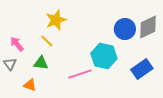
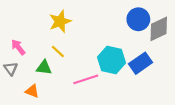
blue circle: (125, 29) -> (138, 19), moved
yellow line: (47, 41) -> (58, 51), moved
blue rectangle: (142, 69) -> (140, 63), moved

